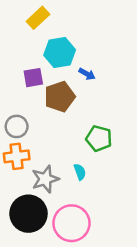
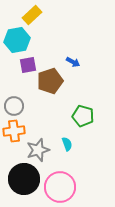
cyan hexagon: (60, 52) -> (17, 40), moved

